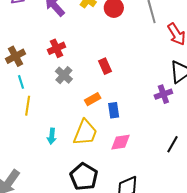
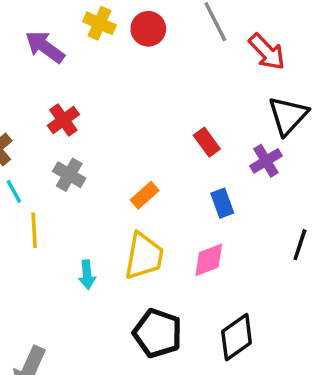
red rectangle: (105, 66) -> (207, 142), moved
gray cross: (64, 75) -> (69, 175), moved
blue rectangle: (114, 110) -> (222, 203), moved

